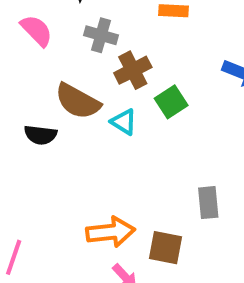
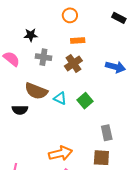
brown cross: (133, 70) -> (73, 63), moved
green square: (171, 102) -> (85, 101), moved
brown square: (165, 248) -> (101, 158), moved

